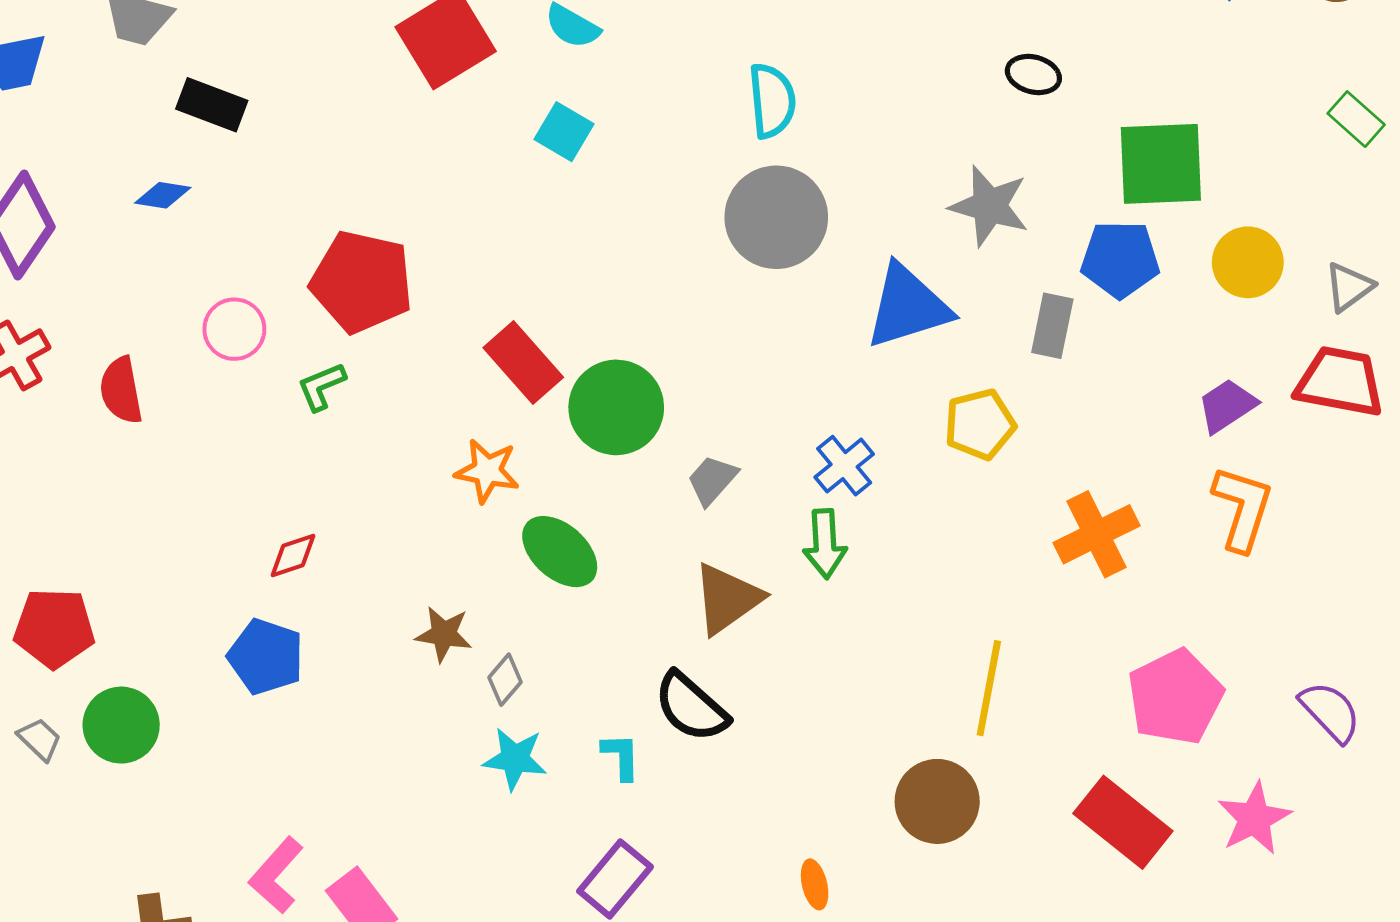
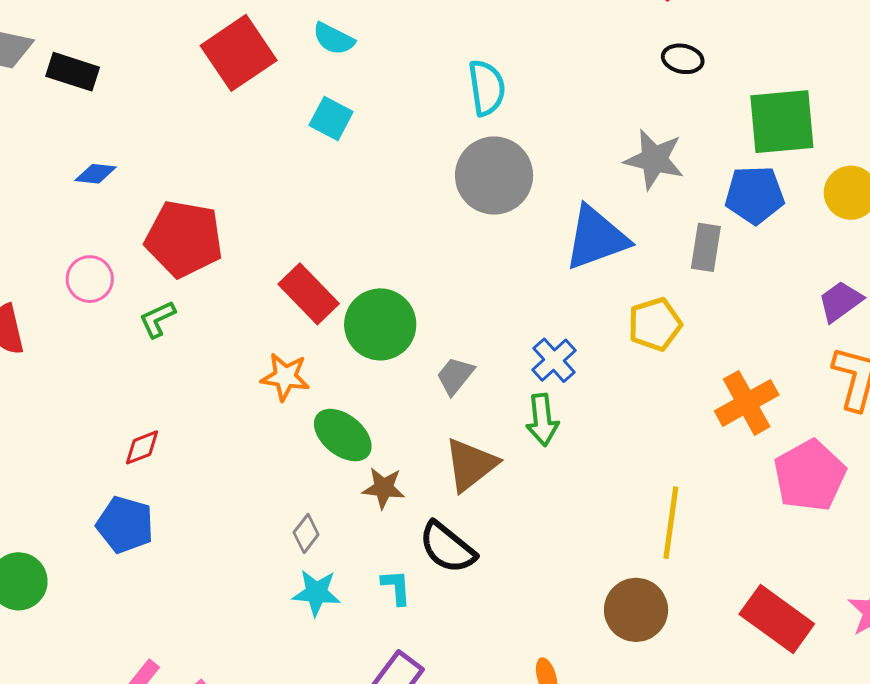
black rectangle: (212, 105) -> (73, 72), moved
blue diamond: (163, 195) -> (96, 174), moved
brown star: (444, 634) -> (384, 488), moved
pink pentagon: (1175, 697) -> (810, 476), moved

